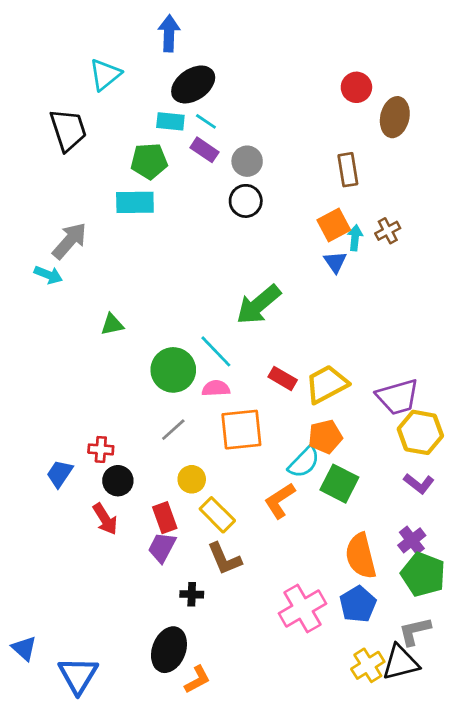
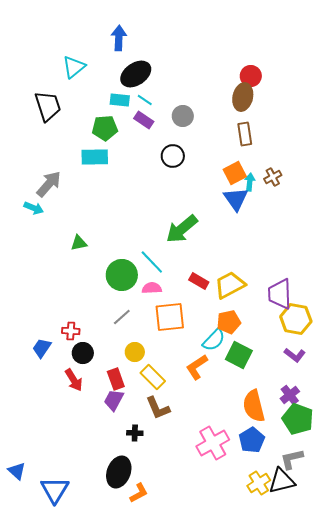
brown ellipse: (395, 117) -> (243, 97), moved
gray circle: (247, 161) -> (183, 116), moved
blue triangle: (335, 262) -> (236, 199), size x1.5
purple trapezoid: (398, 397) -> (280, 294), turned 104

